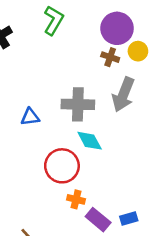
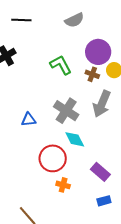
green L-shape: (54, 20) -> (61, 65), moved, turned -60
gray cross: (78, 104) -> (66, 111), turned 30
purple rectangle: (98, 220) -> (100, 172), moved

